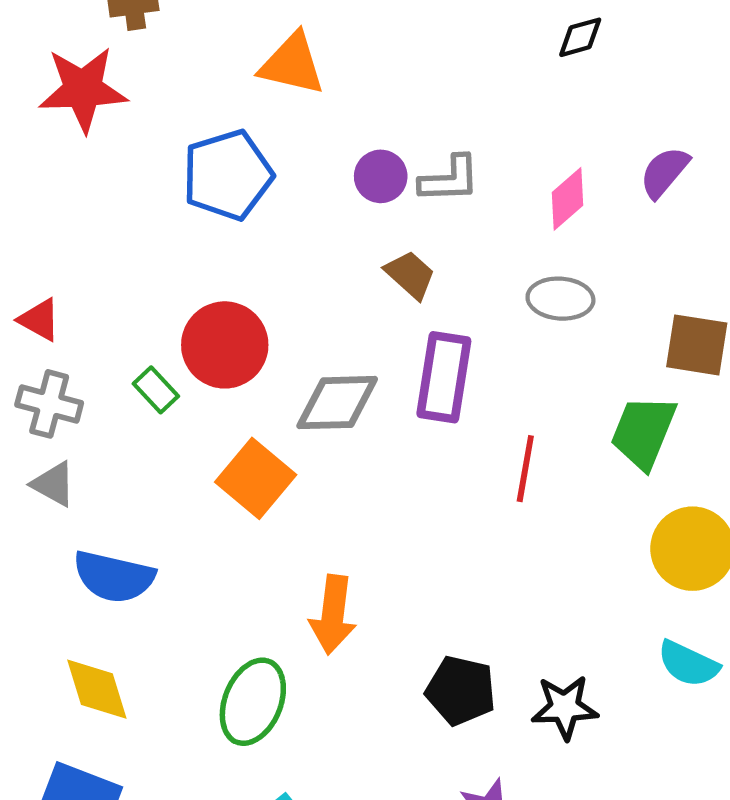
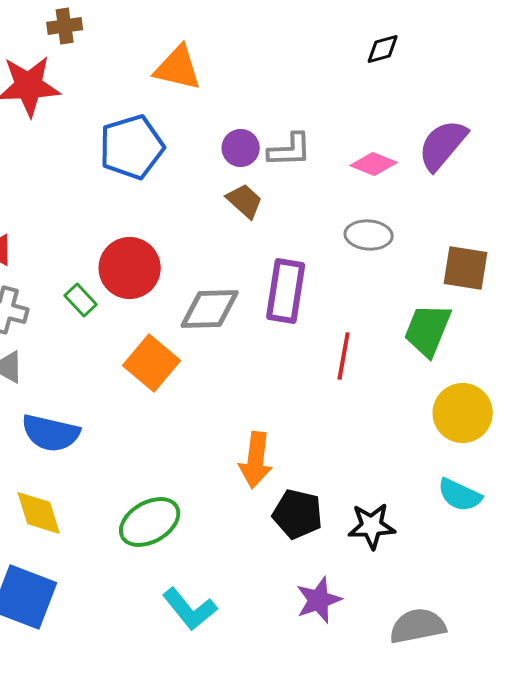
purple semicircle: (664, 172) -> (443, 145), size x1.4
pink diamond: (568, 199) -> (374, 164), turned 63
brown trapezoid: (410, 275) -> (245, 201), moved
orange arrow: (333, 615) -> (256, 460), moved
green ellipse: (253, 702) -> (150, 522), turned 38

